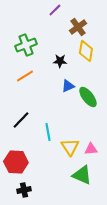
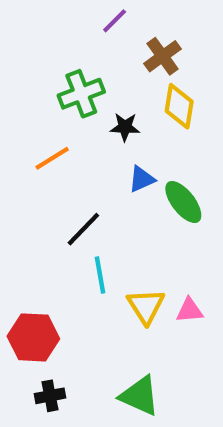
green cross: (26, 45) -> (81, 94), moved
black line: (21, 120) -> (83, 229), moved
green triangle: (82, 175) -> (140, 396), moved

